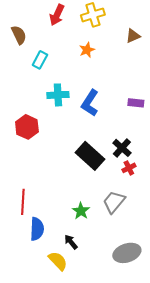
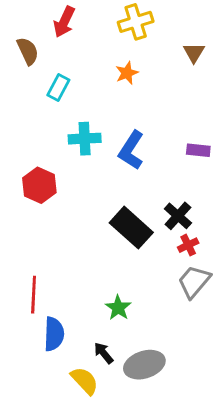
red arrow: (57, 15) -> (64, 22), moved
brown triangle: (133, 36) -> (194, 53), turned -35
gray trapezoid: (114, 202) -> (194, 281), moved
gray ellipse: (127, 253) -> (144, 365), moved

